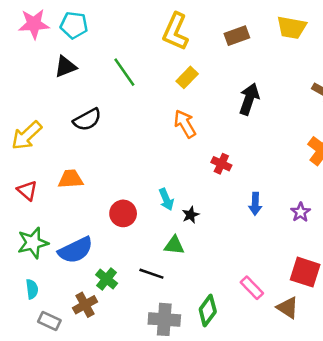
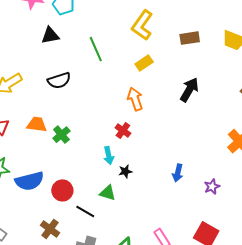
red cross: (221, 164) -> (123, 130), moved
red circle: (123, 213) -> (62, 190), moved
green cross: (107, 279) -> (61, 135), moved
brown cross: (85, 305) -> (50, 229), moved, turned -36

